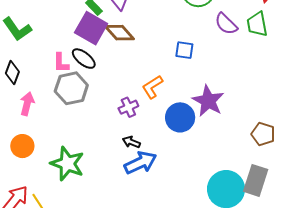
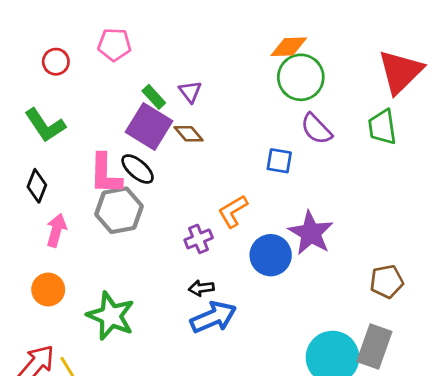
purple semicircle: (226, 24) -> (316, 129), moved
brown diamond: (119, 33) -> (189, 134), size x0.7
pink L-shape: (61, 63) -> (105, 174), size x1.5
brown pentagon: (263, 134) -> (387, 281), turned -30
black arrow: (131, 142) -> (201, 288), turned -30

